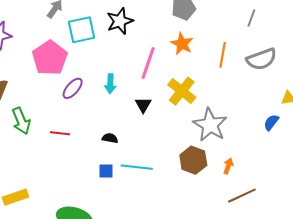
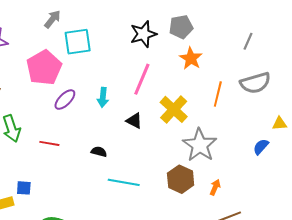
black star: (120, 21) -> (143, 34), moved
orange star: (182, 44) -> (191, 58), moved
orange line: (223, 55) -> (218, 94), moved
black triangle: (143, 105) -> (134, 121), turned -36
blue square: (106, 171) -> (24, 188), moved

